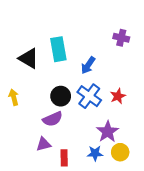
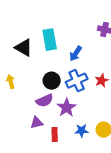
blue cross: (89, 96) -> (77, 81), turned 30
purple star: (108, 132) -> (67, 108), moved

